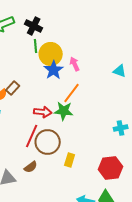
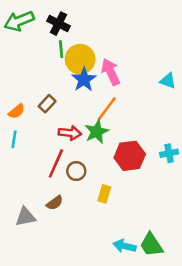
pink arrow: (75, 64) -> (111, 72), size x1.5
brown rectangle: (13, 88) -> (47, 104), moved
green star: (64, 111) -> (97, 132), turned -30
brown circle: (48, 142) -> (76, 171), size x0.6
red hexagon: (111, 168) -> (130, 156), moved

